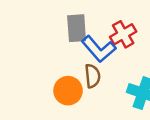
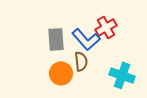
gray rectangle: (77, 28) -> (56, 39), moved

